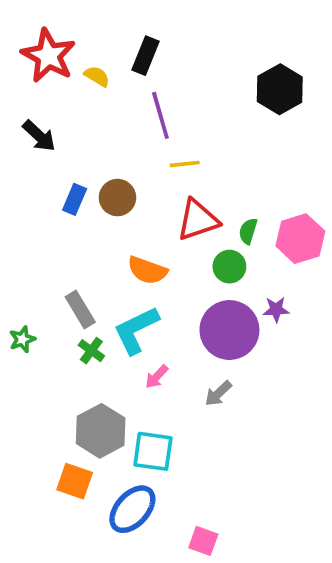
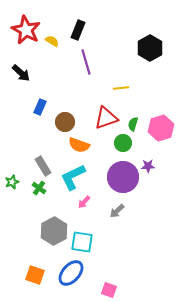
yellow line: (185, 164) -> (121, 88), moved
brown circle: (117, 198) -> (65, 122), moved
green cross: (91, 351) -> (39, 188), moved
orange square: (75, 481) -> (35, 275), moved

